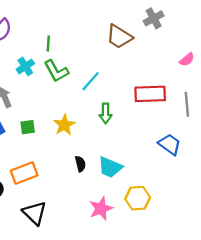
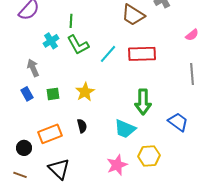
red rectangle: (150, 94) -> (142, 54), moved
green arrow: (106, 113) -> (143, 102), moved, size x1.4
blue trapezoid: (170, 144) -> (178, 122), moved
black semicircle: (80, 164) -> (82, 126), moved

